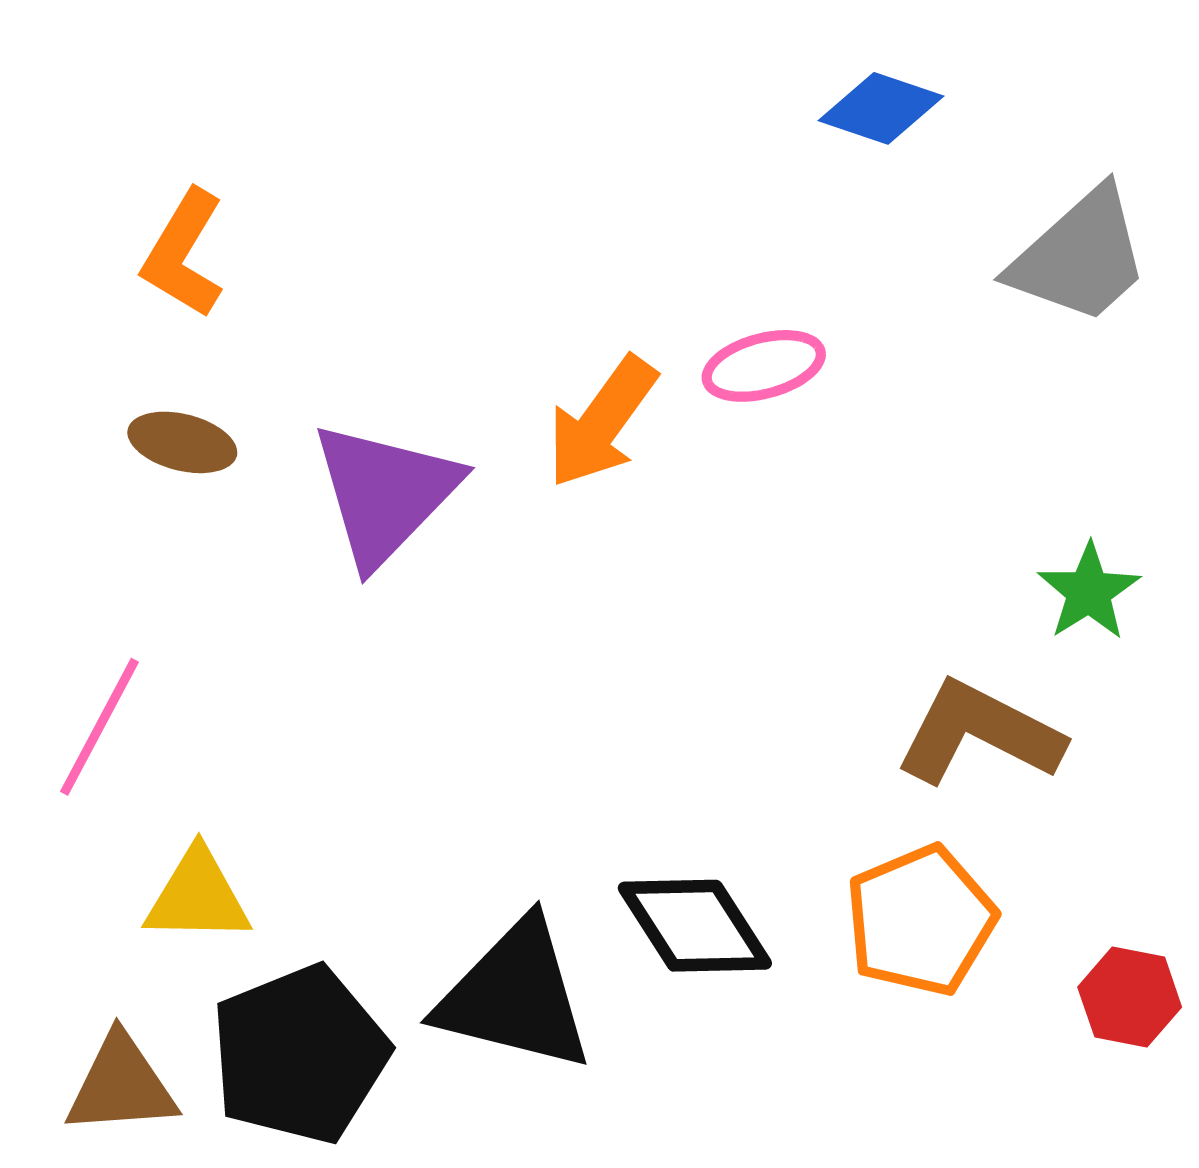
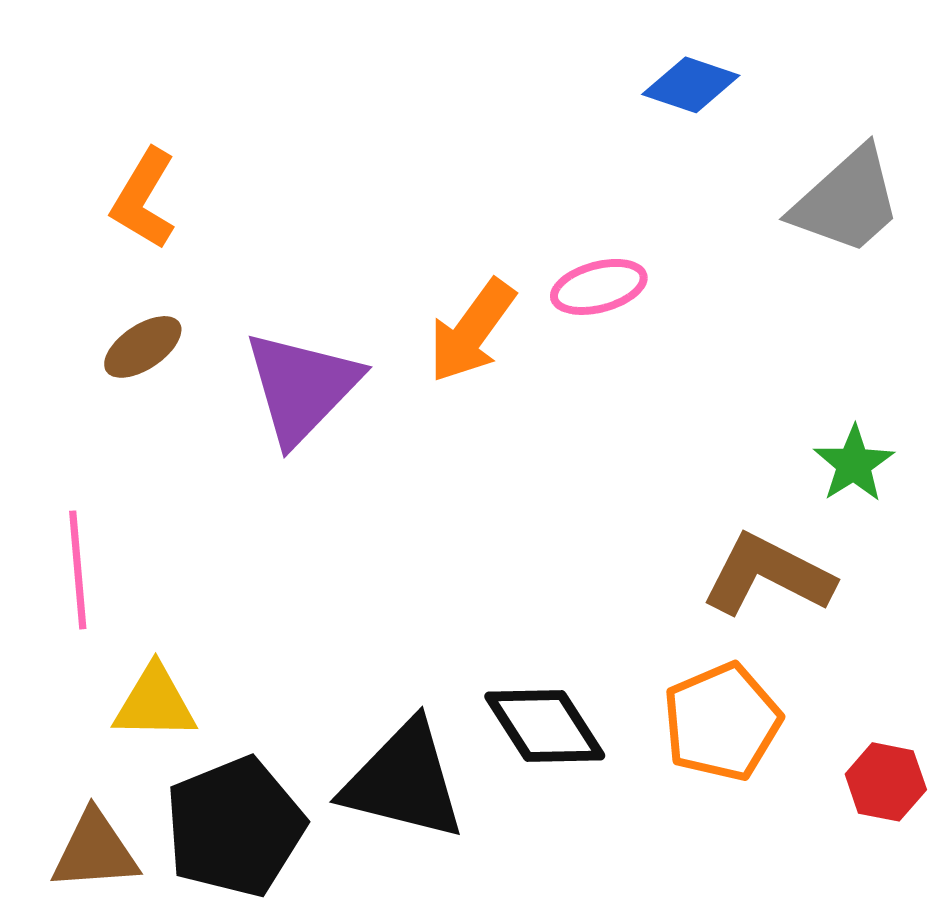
brown ellipse: (182, 442) -> (143, 347), turned -48
pink line: (99, 727) -> (78, 570), turned -33

